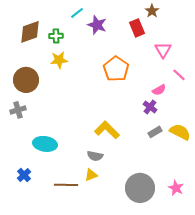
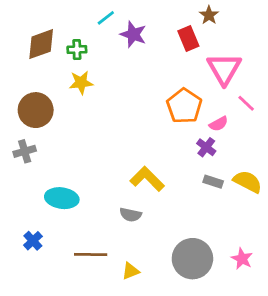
pink triangle: (163, 50) -> (224, 69), size x1.5
orange pentagon: (116, 69) -> (184, 106), moved
gray rectangle: (155, 132) -> (213, 182), turned 48
yellow triangle: (91, 175) -> (131, 271), moved

